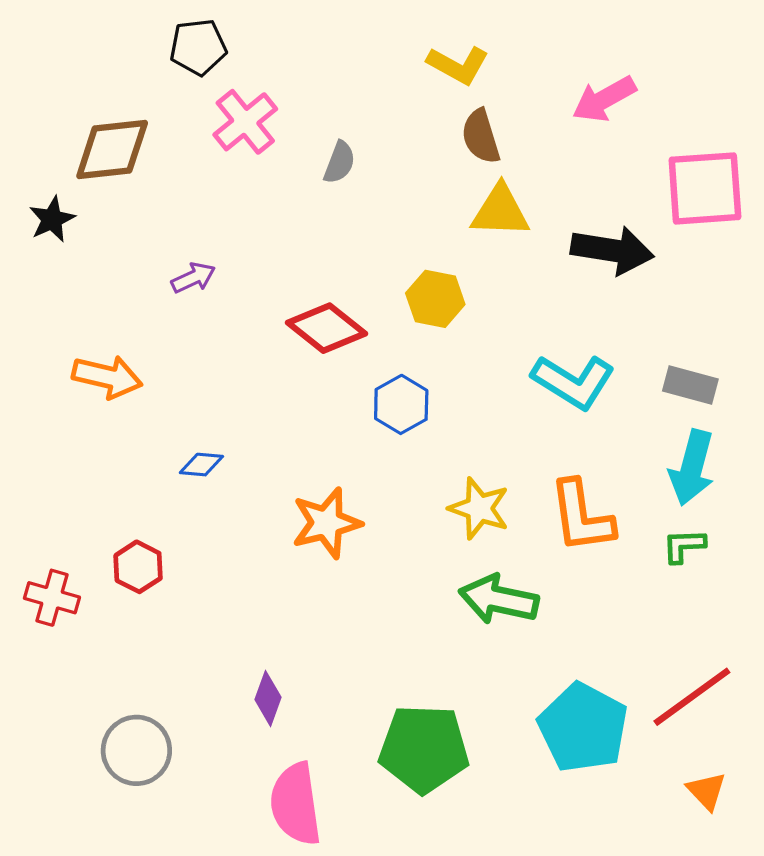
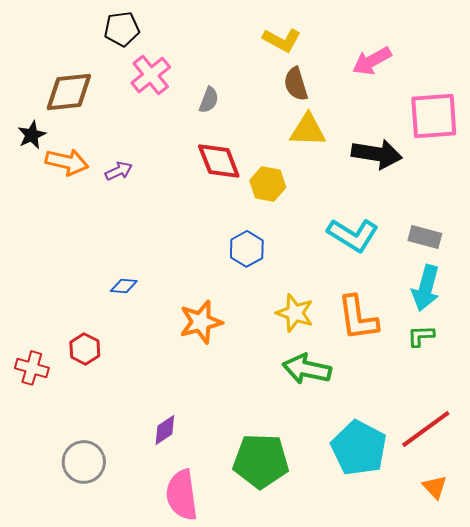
red diamond: (326, 328) -> (219, 161), moved, turned 30
orange arrow: (107, 377) -> (67, 162), moved
purple diamond: (268, 698) -> (165, 430), turned 36

